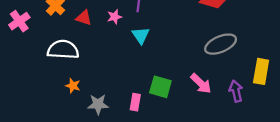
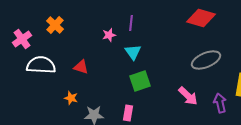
red triangle: (84, 18) -> (81, 67), moved
white semicircle: (63, 50) -> (41, 65), moved
green square: (160, 87) -> (140, 81), moved, turned -35

